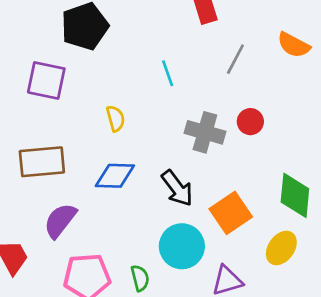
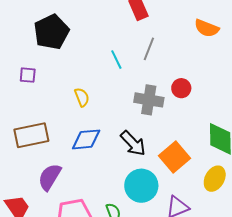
gray line: (235, 59) -> (149, 49), moved
purple square: (46, 80) -> (28, 75), size x0.6

